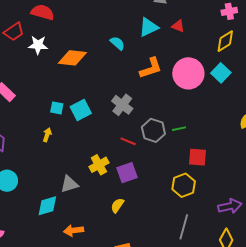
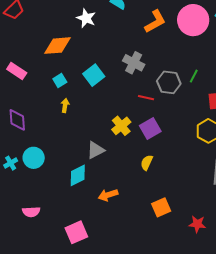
white star: (38, 45) -> (86, 18), moved, turned 30
orange diamond: (72, 58) -> (57, 46), moved
cyan square: (57, 108) -> (60, 80), moved, turned -32
green line: (179, 129) -> (194, 76), turned -40

